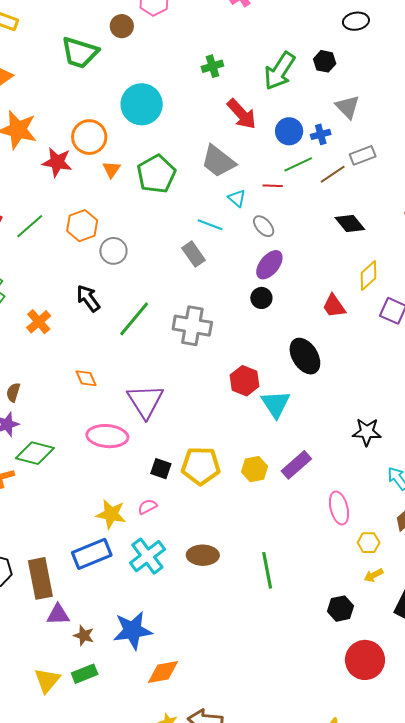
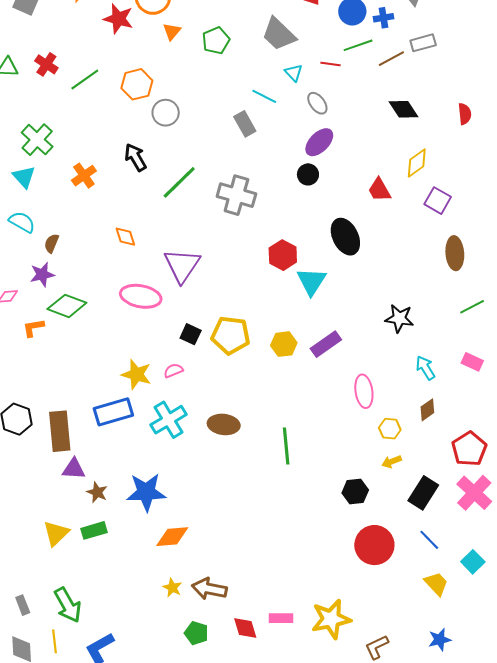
green pentagon: (156, 174) -> (216, 41), size x0.7

